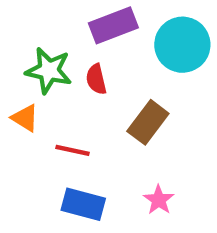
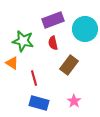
red semicircle: (96, 79) -> (53, 43), moved
red line: (72, 150) -> (34, 78), turned 63

